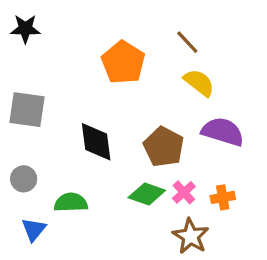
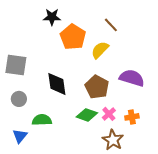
black star: (25, 29) -> (52, 17), moved
yellow semicircle: (199, 83) -> (100, 50), moved, turned -84
gray circle: (24, 179) -> (19, 99), moved

